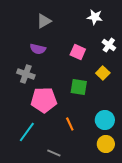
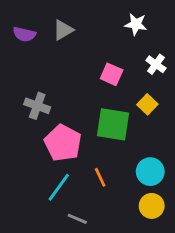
purple semicircle: (38, 49) -> (24, 34), moved
green square: (79, 87) -> (113, 124), size x1.4
pink pentagon: (44, 100) -> (63, 143), turned 30
cyan line: (27, 132) -> (59, 187), moved

